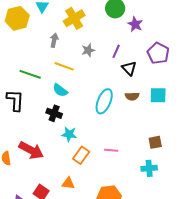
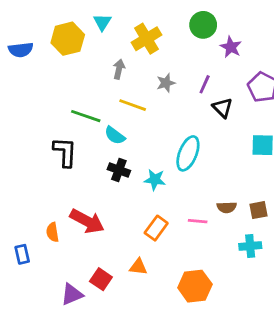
cyan semicircle: (60, 90) -> (115, 135), moved
brown semicircle: (132, 96) -> (227, 207), moved
cyan star: (69, 134) -> (155, 180), moved

